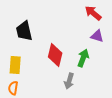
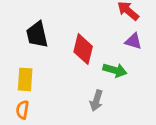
red diamond: (55, 55) -> (83, 49), moved
green arrow: (83, 58) -> (115, 70), turned 84

